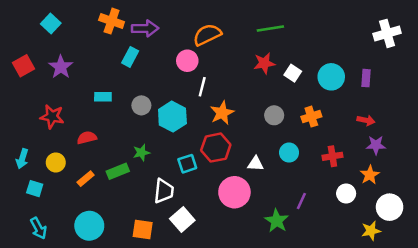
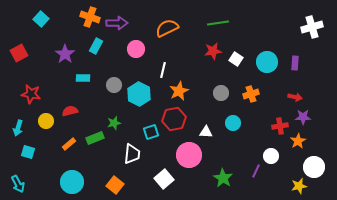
cyan rectangle: (130, 57) -> (96, 46), moved
pink circle: (187, 61) -> (136, 49), moved
purple star: (61, 67) -> (65, 54), moved
red star: (52, 117) -> (31, 94), moved
red cross: (332, 156) -> (280, 126), moved
yellow circle: (56, 162) -> (46, 121), moved
white circle: (346, 193) -> (271, 156), moved
purple line: (301, 201) -> (256, 171), moved
white square: (182, 220) -> (164, 179), moved
cyan arrow: (38, 228) -> (18, 184), moved
orange square: (143, 229) -> (115, 185), turned 30

